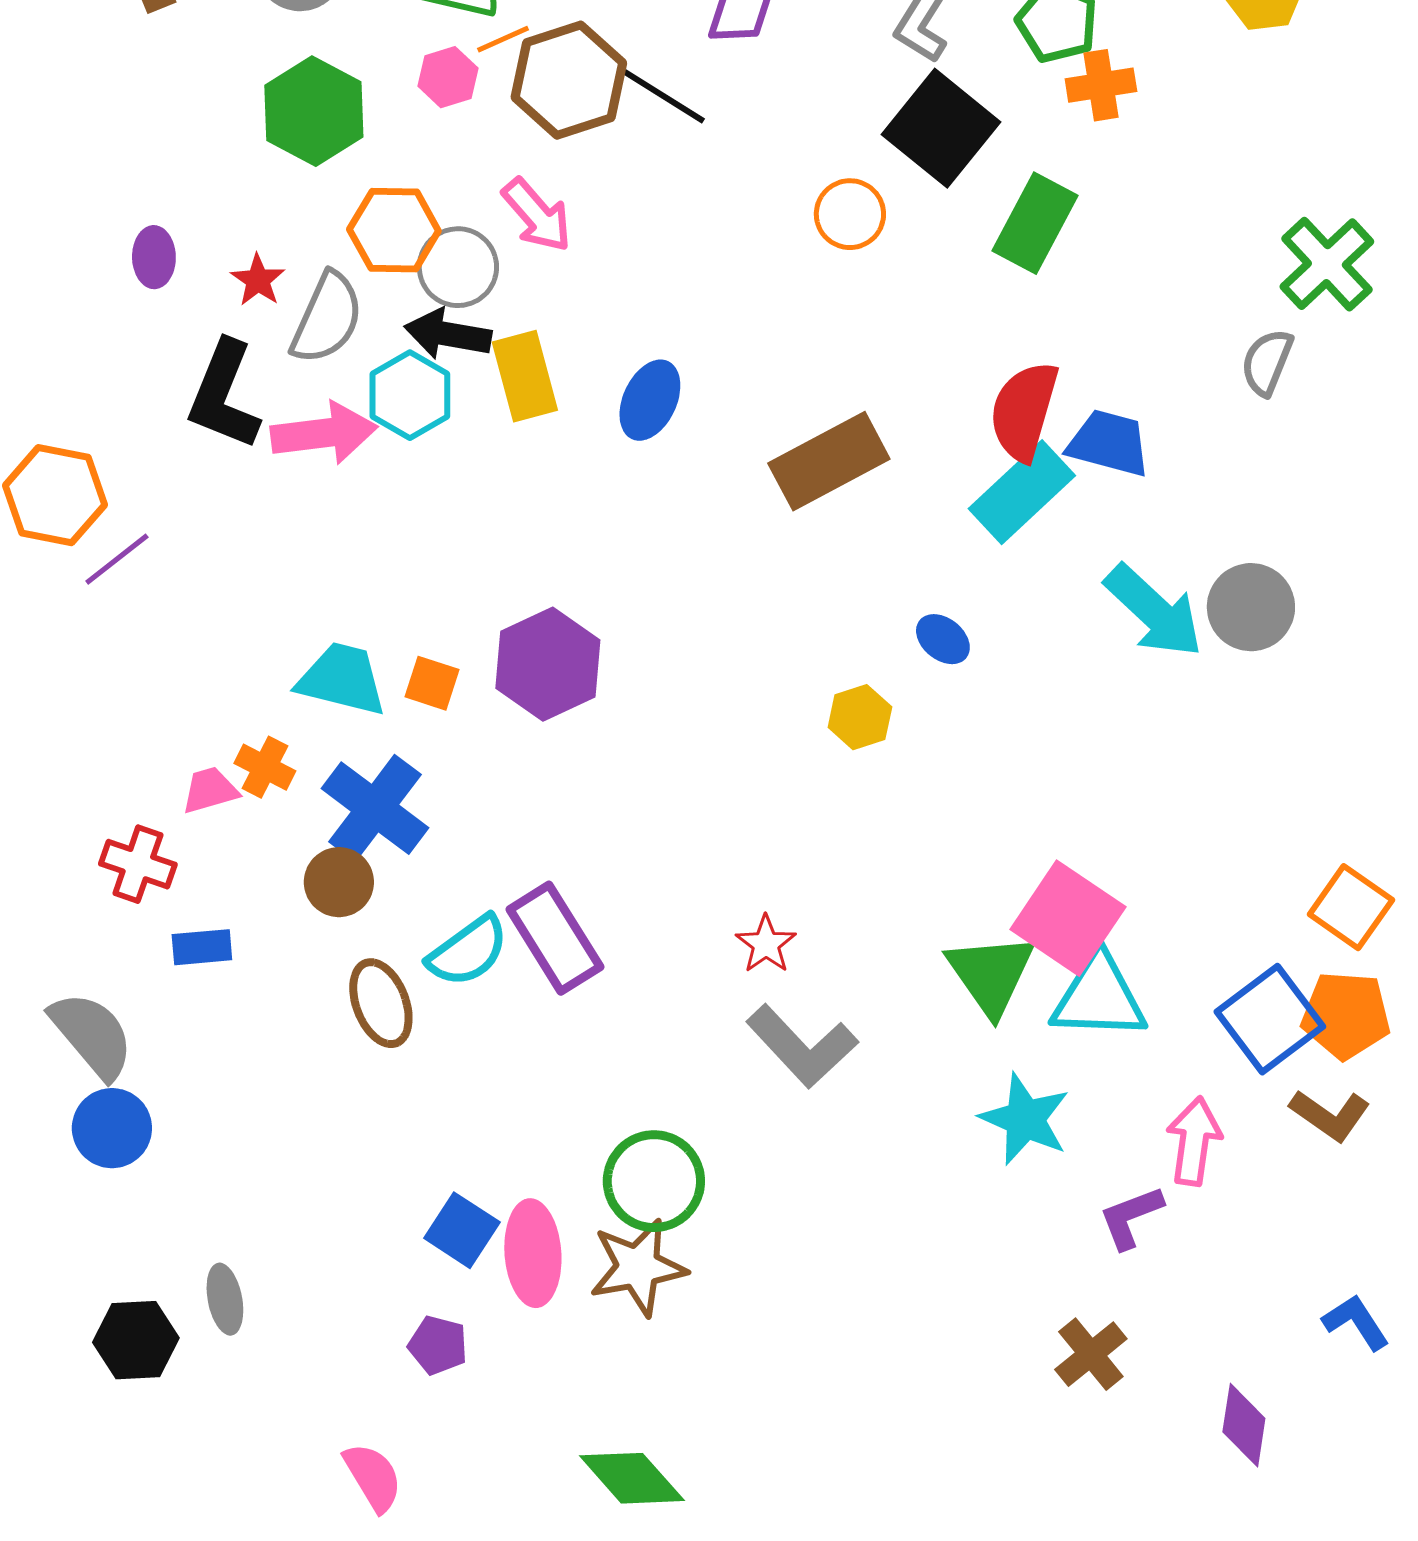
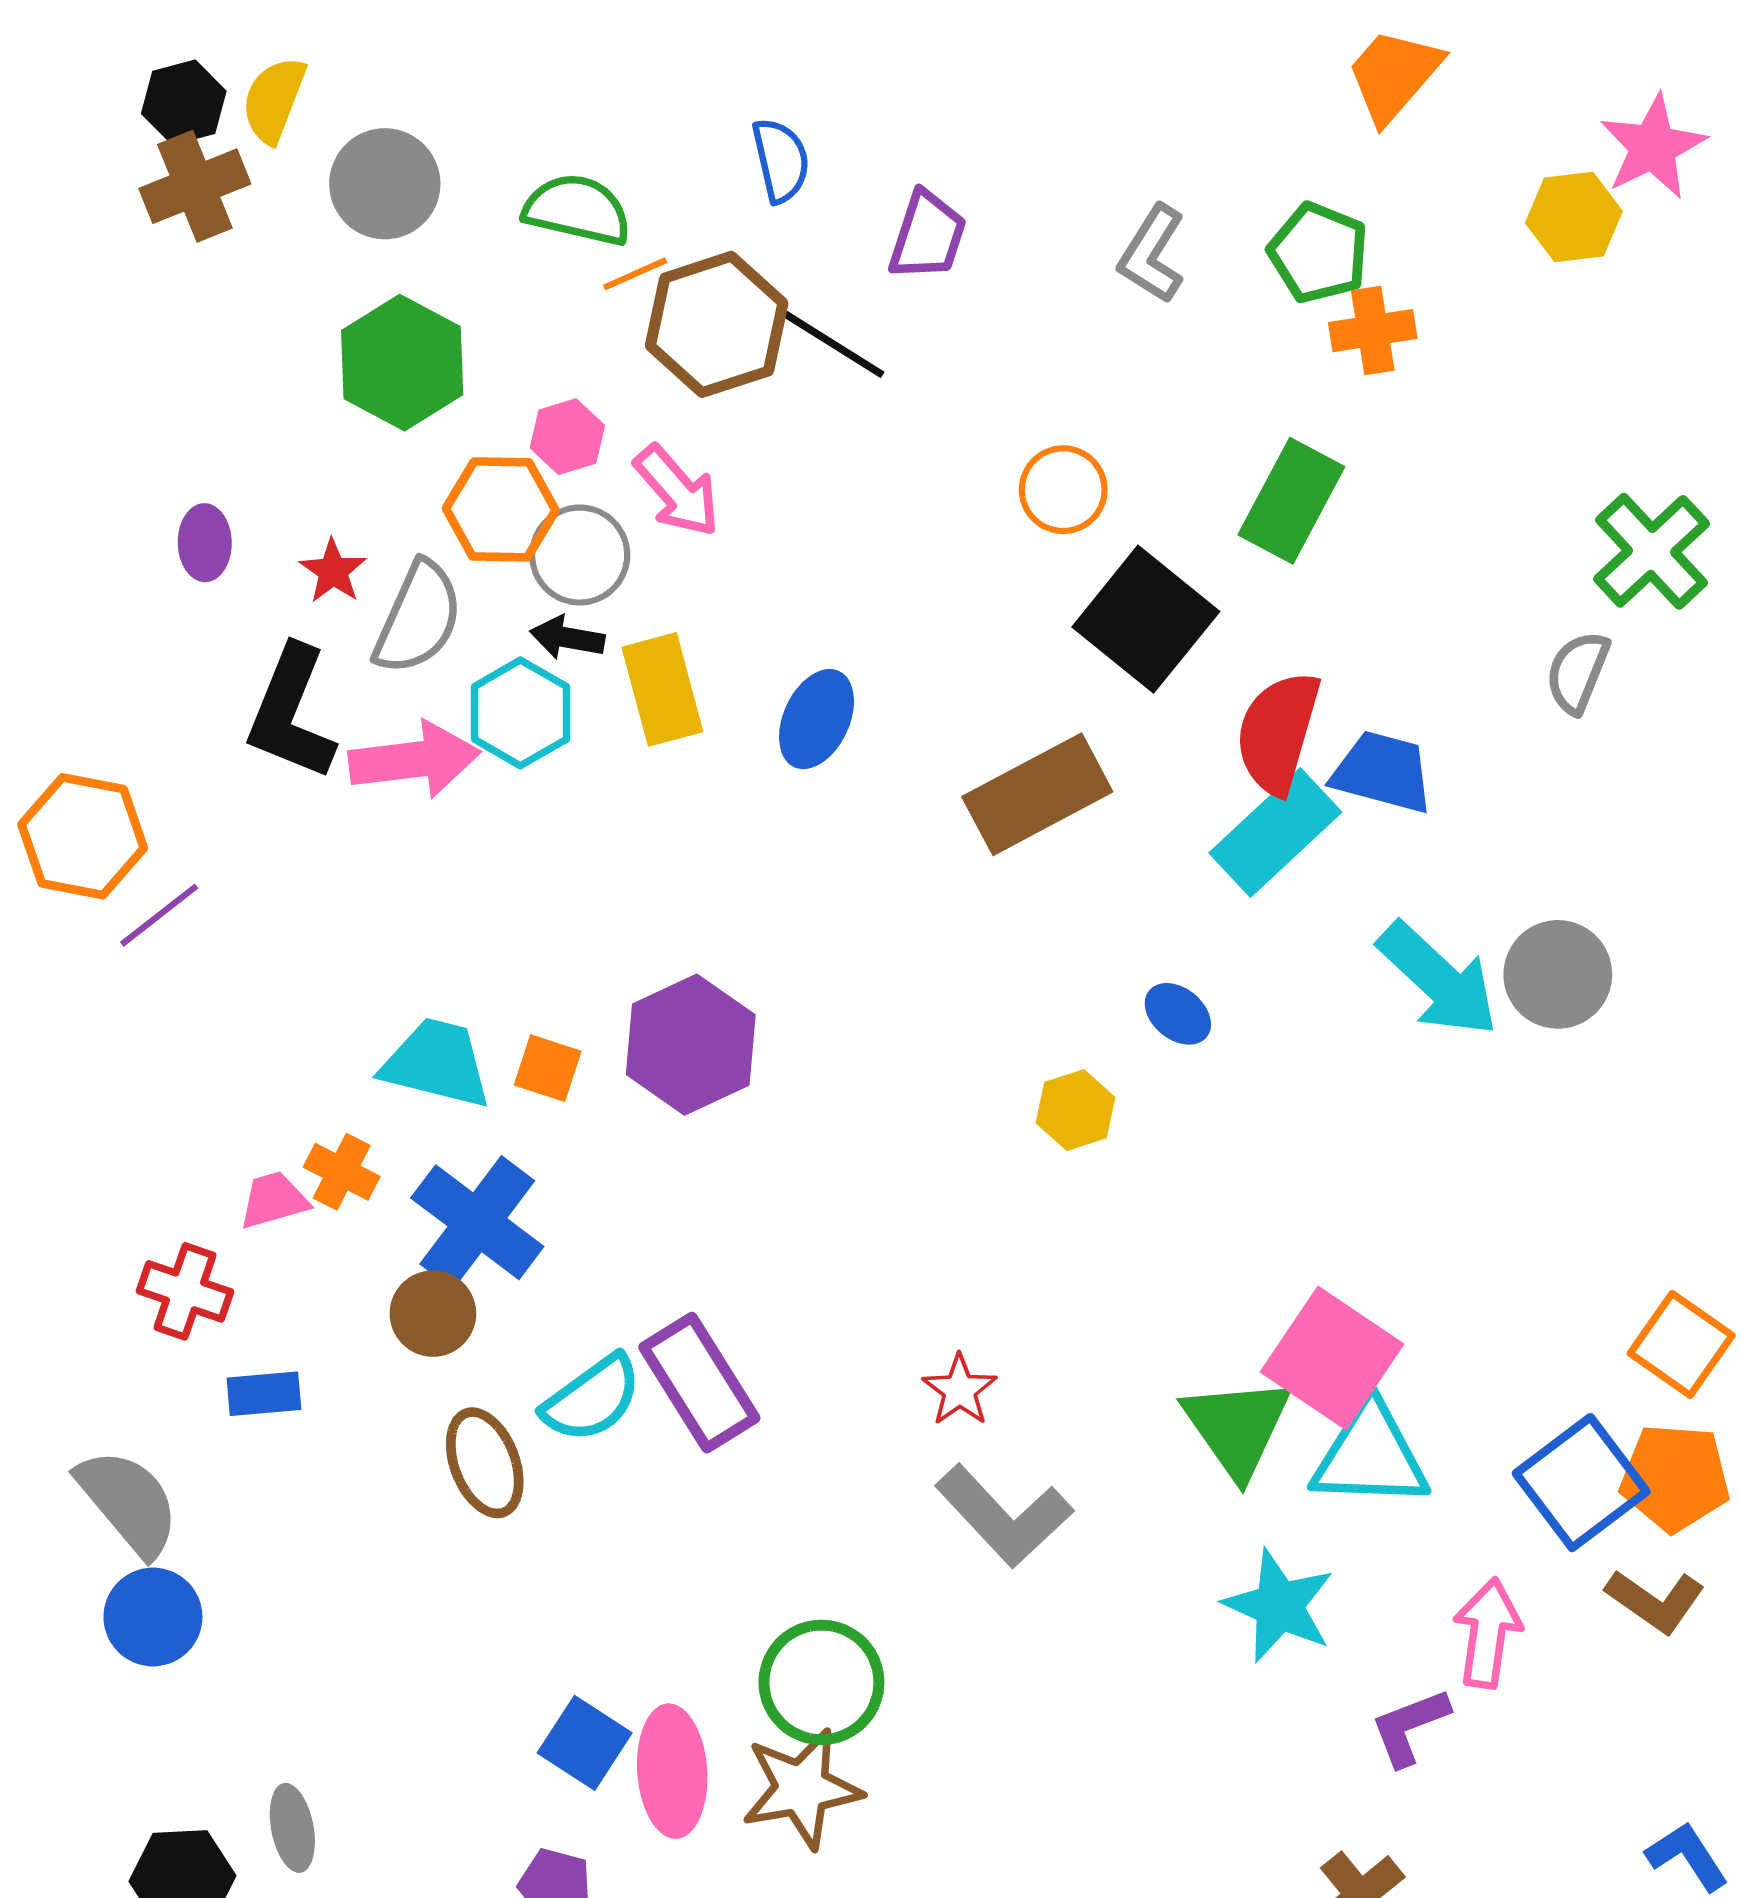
pink hexagon: (448, 77) -> (567, 437), moved
black square: (941, 128) -> (1146, 619), moved
black arrow: (448, 334) -> (567, 638), size x0.7

